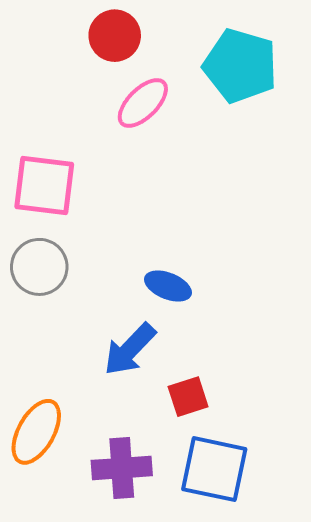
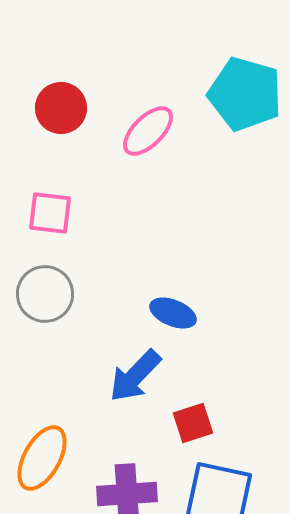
red circle: (115, 36) -> (61, 108), moved
pink square: (44, 185) -> (50, 213), size x0.7

